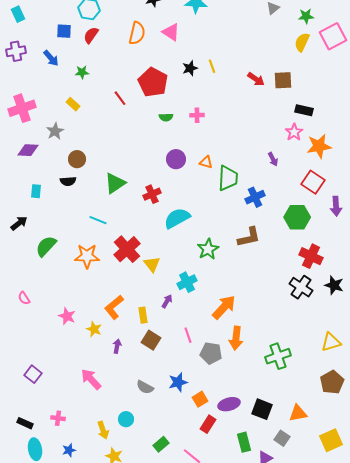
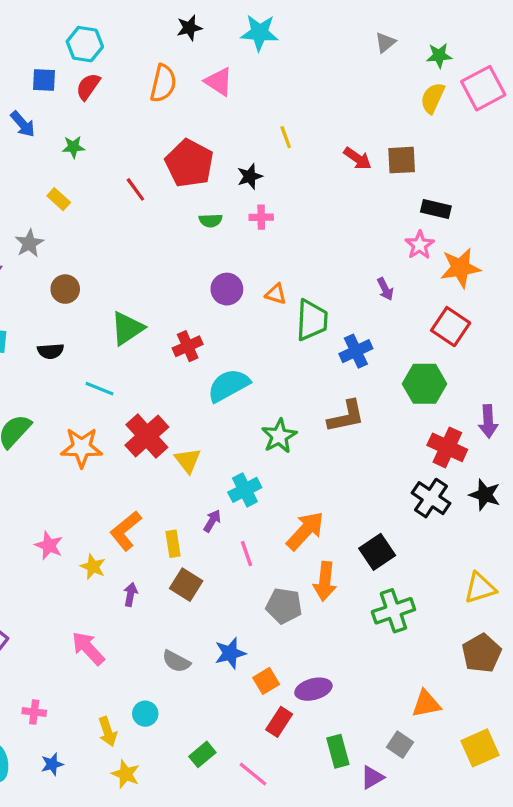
black star: (190, 68) -> (250, 176), moved
black semicircle: (68, 181) -> (51, 351), moved
purple arrow: (336, 206) -> (488, 421), moved
pink line: (188, 335) -> (246, 554), moved
black square: (262, 409) -> (377, 552), moved, turned 35

